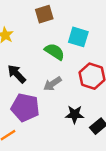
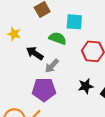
black arrow: (17, 74) -> (35, 53), moved
gray arrow: (52, 84) -> (52, 66), moved

